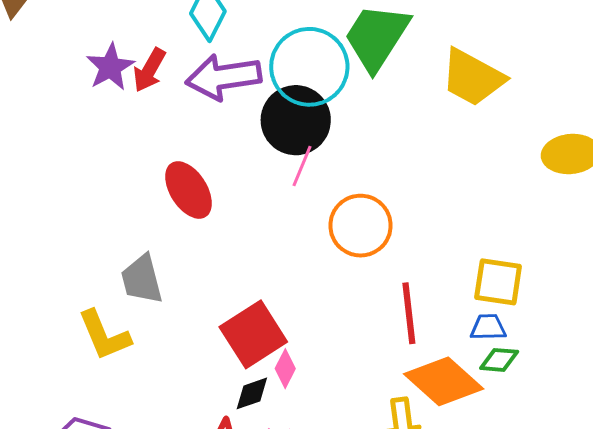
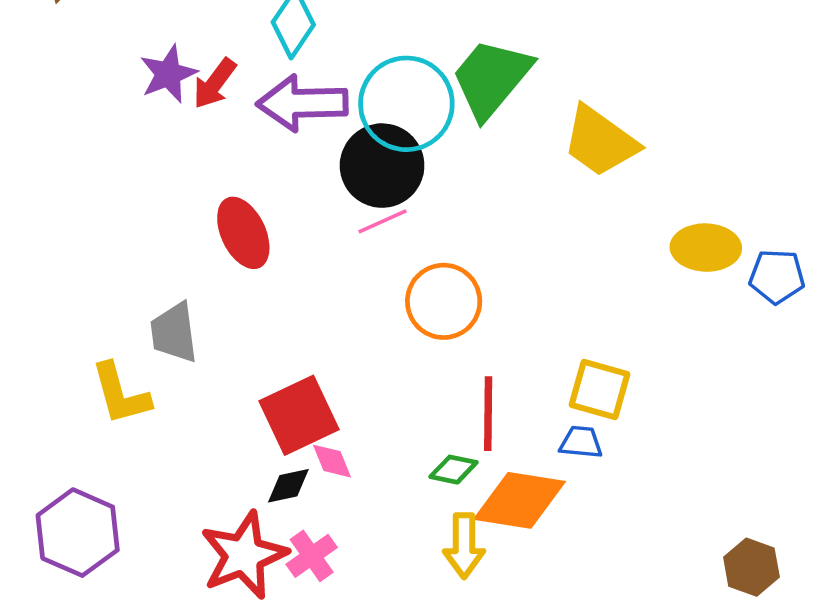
pink line: (302, 166) -> (383, 221), turned 36
green diamond: (499, 360) -> (453, 470), moved
pink diamond: (285, 369) -> (332, 461), turned -57
orange diamond: (444, 381) -> (519, 500), turned -40

